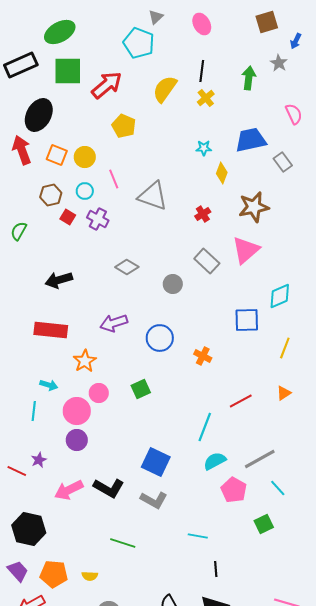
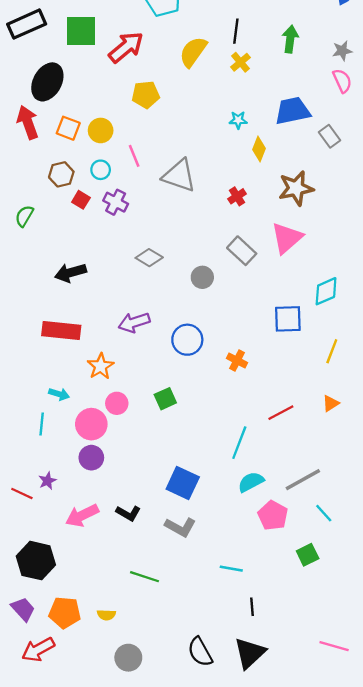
gray star: (279, 63) -> (342, 51), moved, turned 30
yellow pentagon: (124, 126) -> (146, 95), turned -30
black L-shape: (109, 488) -> (128, 513), size x0.7

